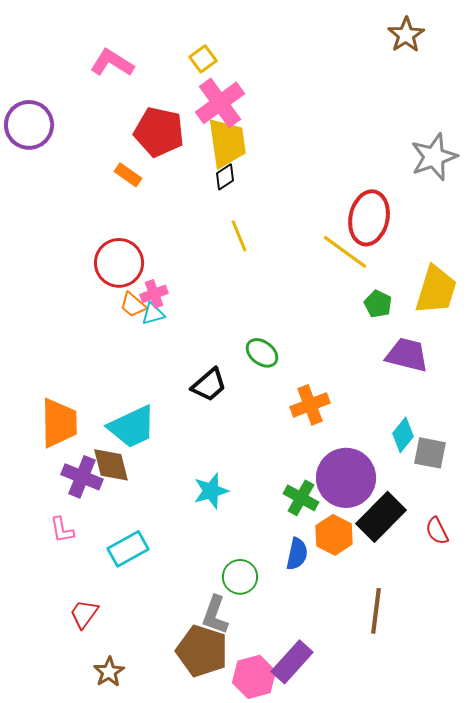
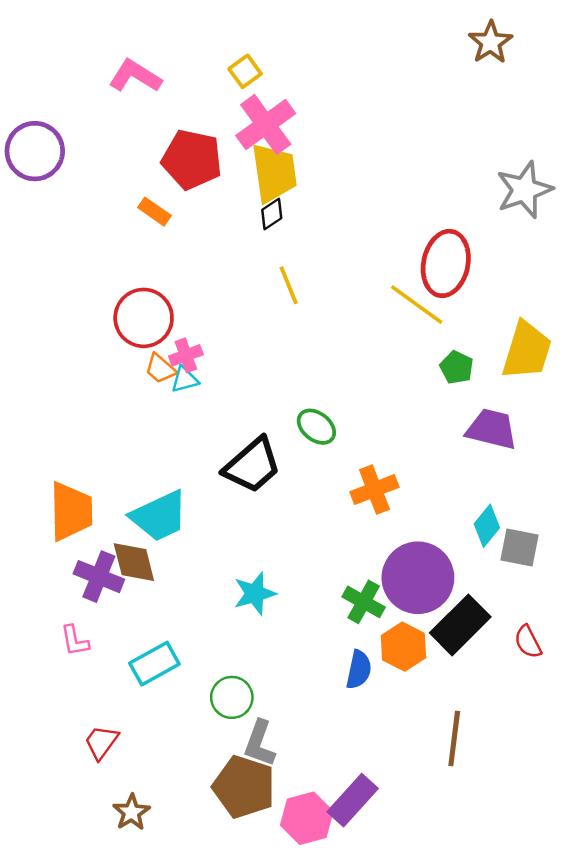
black trapezoid: (209, 385) -> (252, 465), size x1.4
green circle: (240, 577) -> (232, 697), moved

